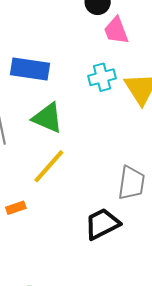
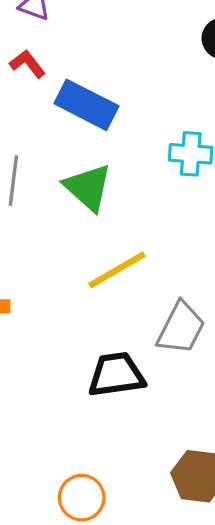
yellow line: (49, 166) -> (117, 270), moved

